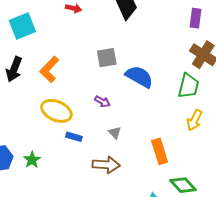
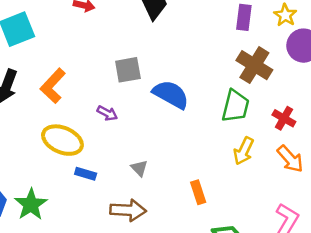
purple arrow: (102, 101) -> (107, 113), moved
orange rectangle: (160, 151) -> (198, 192), size x0.7
green star: (32, 160) -> (31, 204), size x1.4

